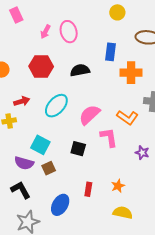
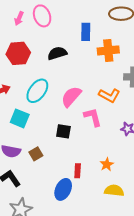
cyan square: (40, 145) -> (20, 118), moved
blue ellipse: (60, 205) -> (63, 189), moved

